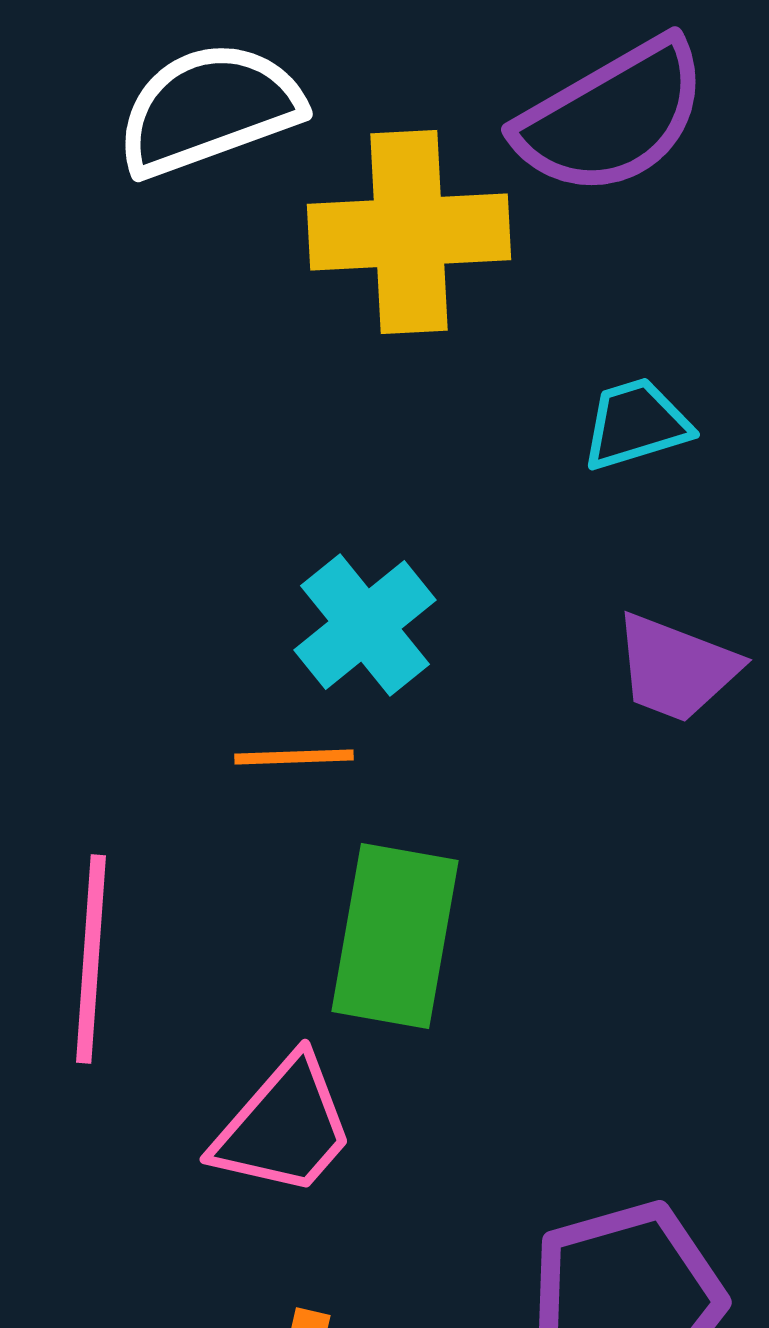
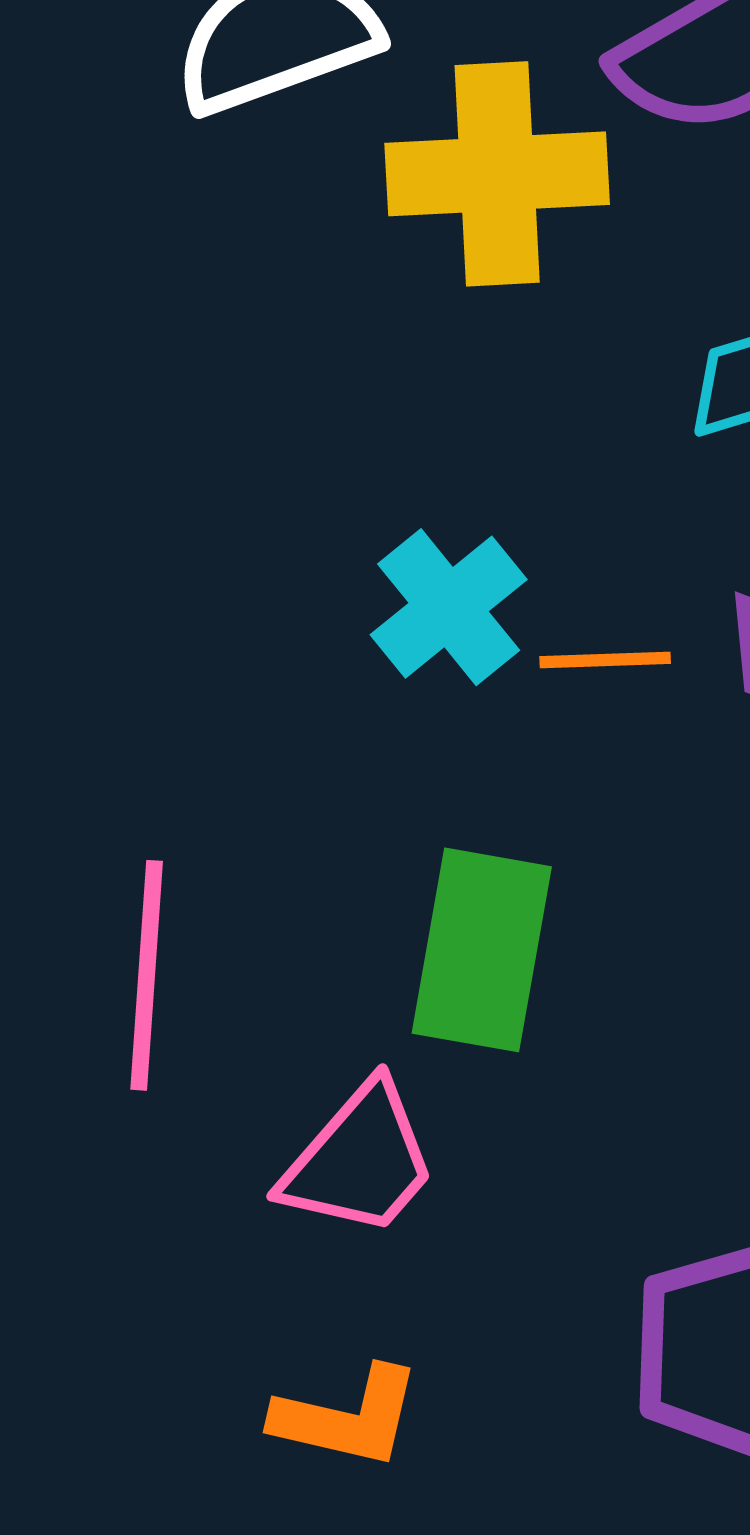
orange line: (294, 757) -> (605, 660), moved

